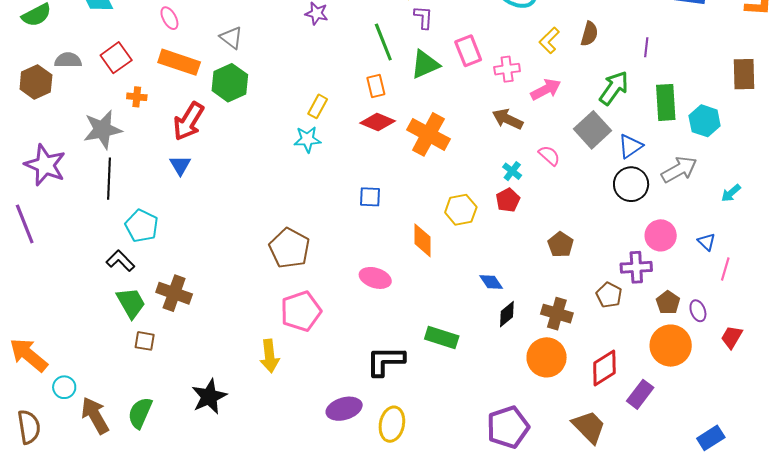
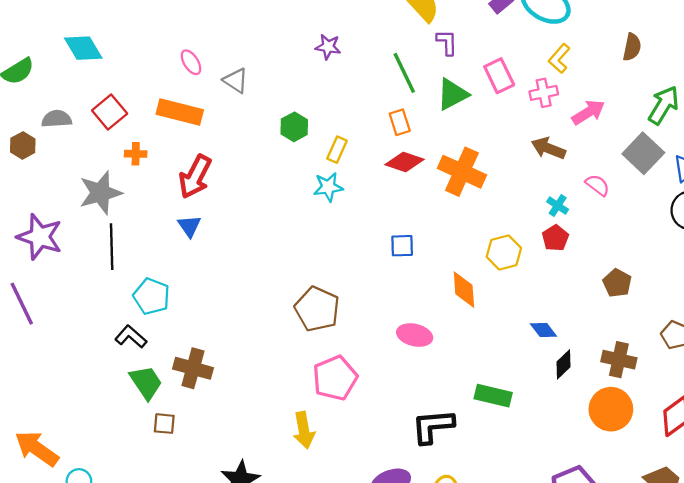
pink ellipse: (169, 18) -> (191, 62), moved
yellow L-shape: (549, 40) -> (559, 58), moved
brown hexagon: (36, 82) -> (23, 145), size x0.7
green hexagon: (230, 83) -> (294, 127), moved, size x0.7

